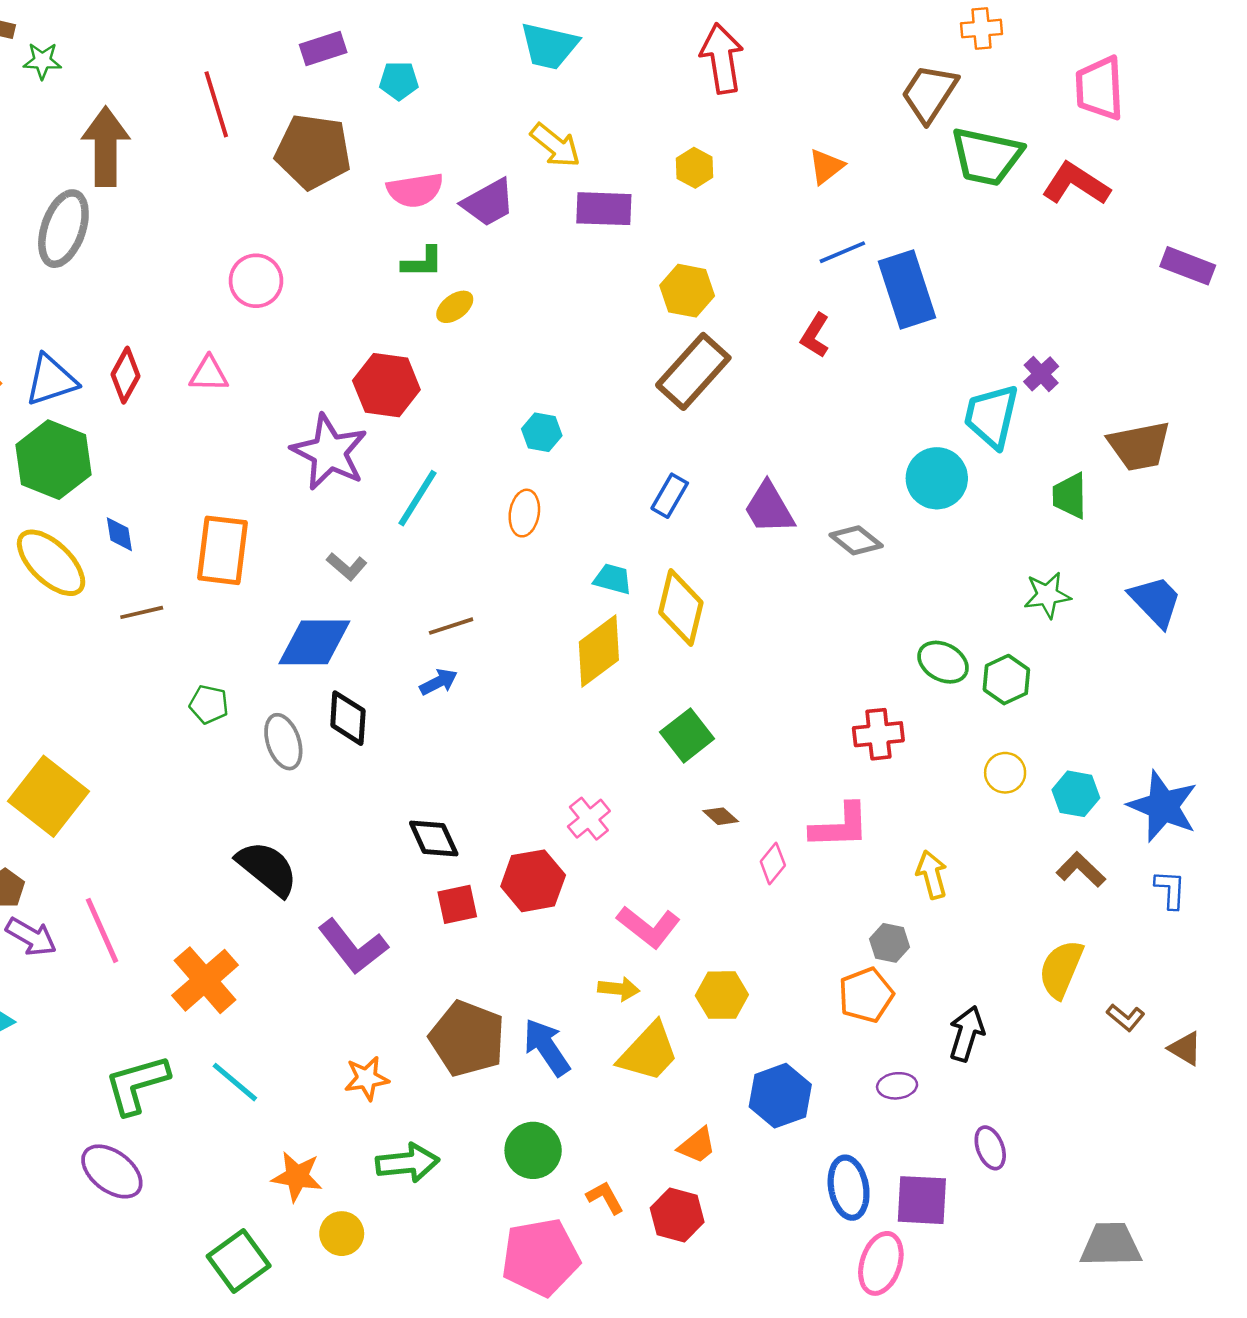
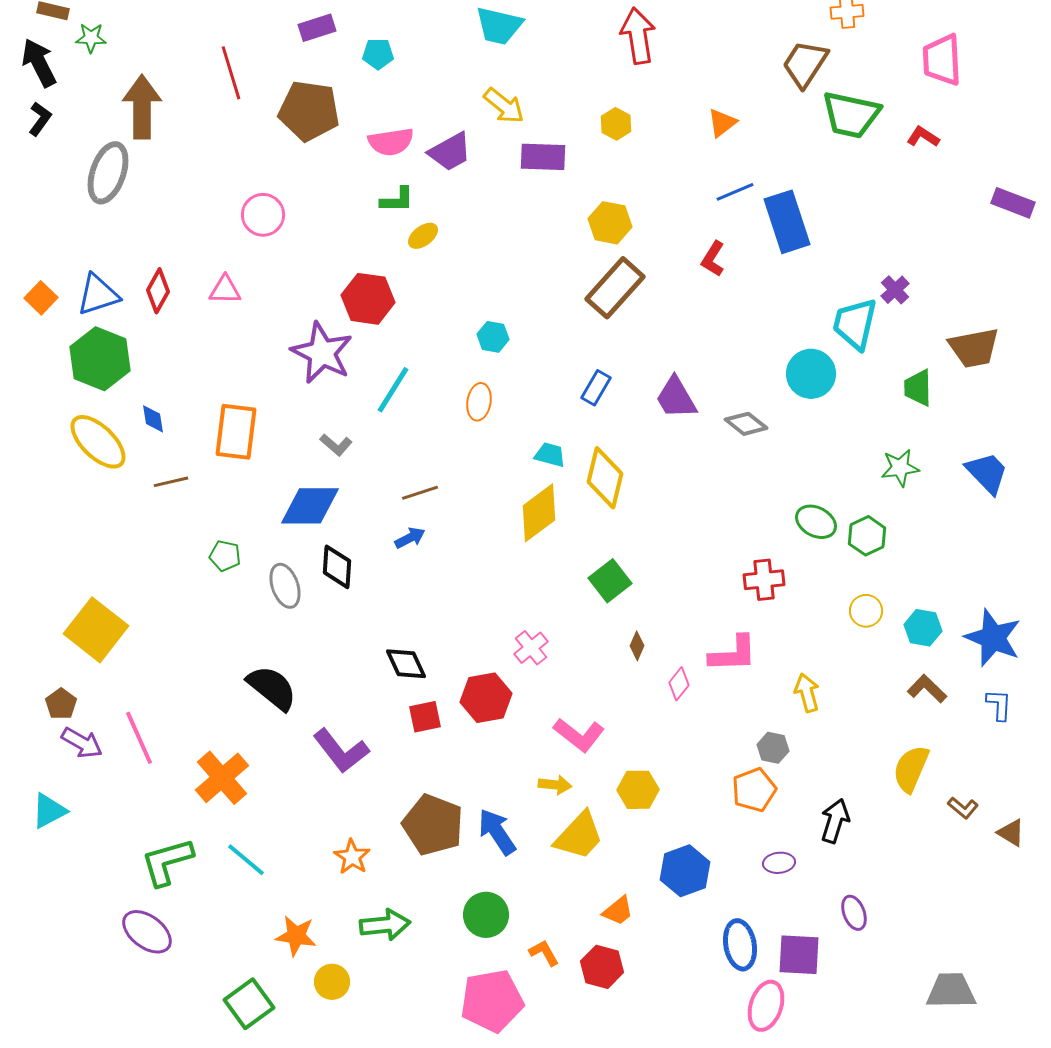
red L-shape: (1076, 184) -> (923, 137), size x0.6
brown diamond: (721, 816) -> (637, 646), turned 72
orange star: (367, 1078) -> (352, 857), turned -30

